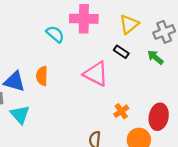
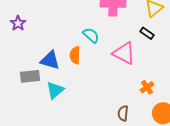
cyan semicircle: (55, 34) -> (91, 35), moved
cyan triangle: (20, 115) -> (55, 90), turned 30

